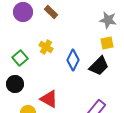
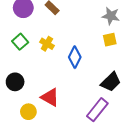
green square: (20, 58) -> (20, 42), moved
black trapezoid: (99, 66) -> (111, 82), moved

